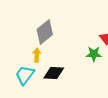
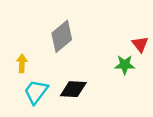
yellow arrow: (37, 55) -> (22, 63), moved

